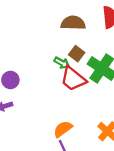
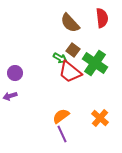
brown semicircle: (73, 23) -> (70, 23), turned -135

